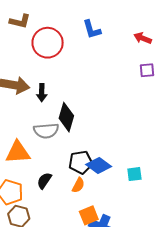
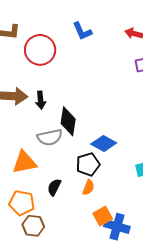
blue diamond: (99, 166) -> (104, 143), moved

